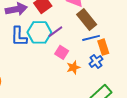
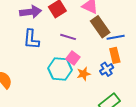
cyan hexagon: (39, 32) -> (60, 69), moved
purple line: (55, 32) -> (68, 37), turned 49
blue line: (91, 38) -> (116, 37), moved

